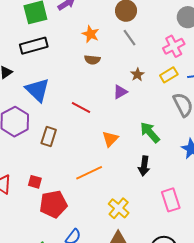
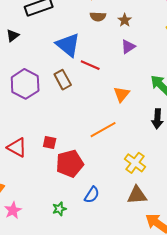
brown star: (137, 75) -> (125, 20), moved
blue triangle: (37, 90) -> (68, 45), moved
brown rectangle: (49, 136) -> (63, 80), moved, turned -42

